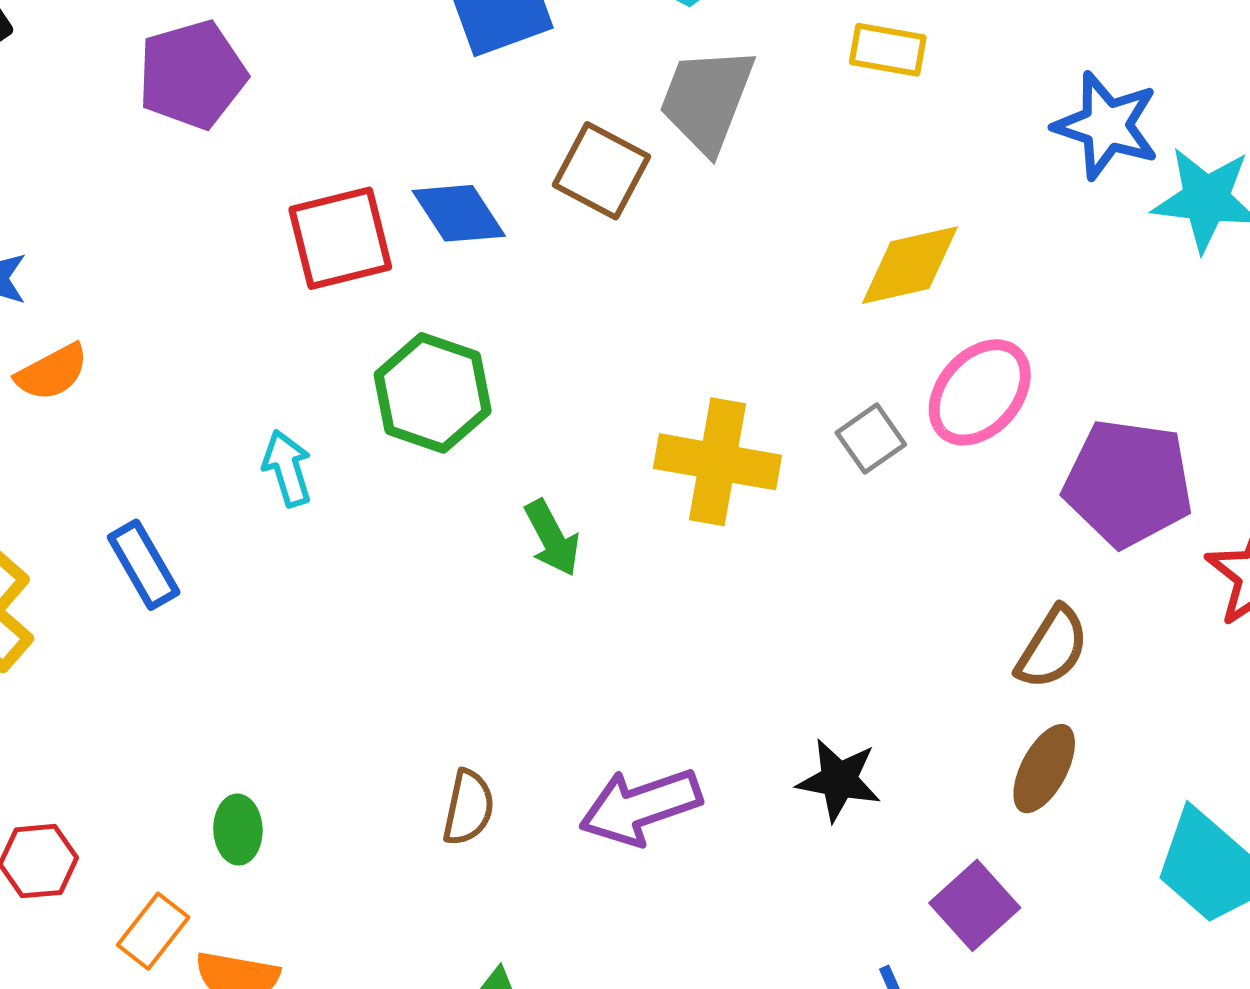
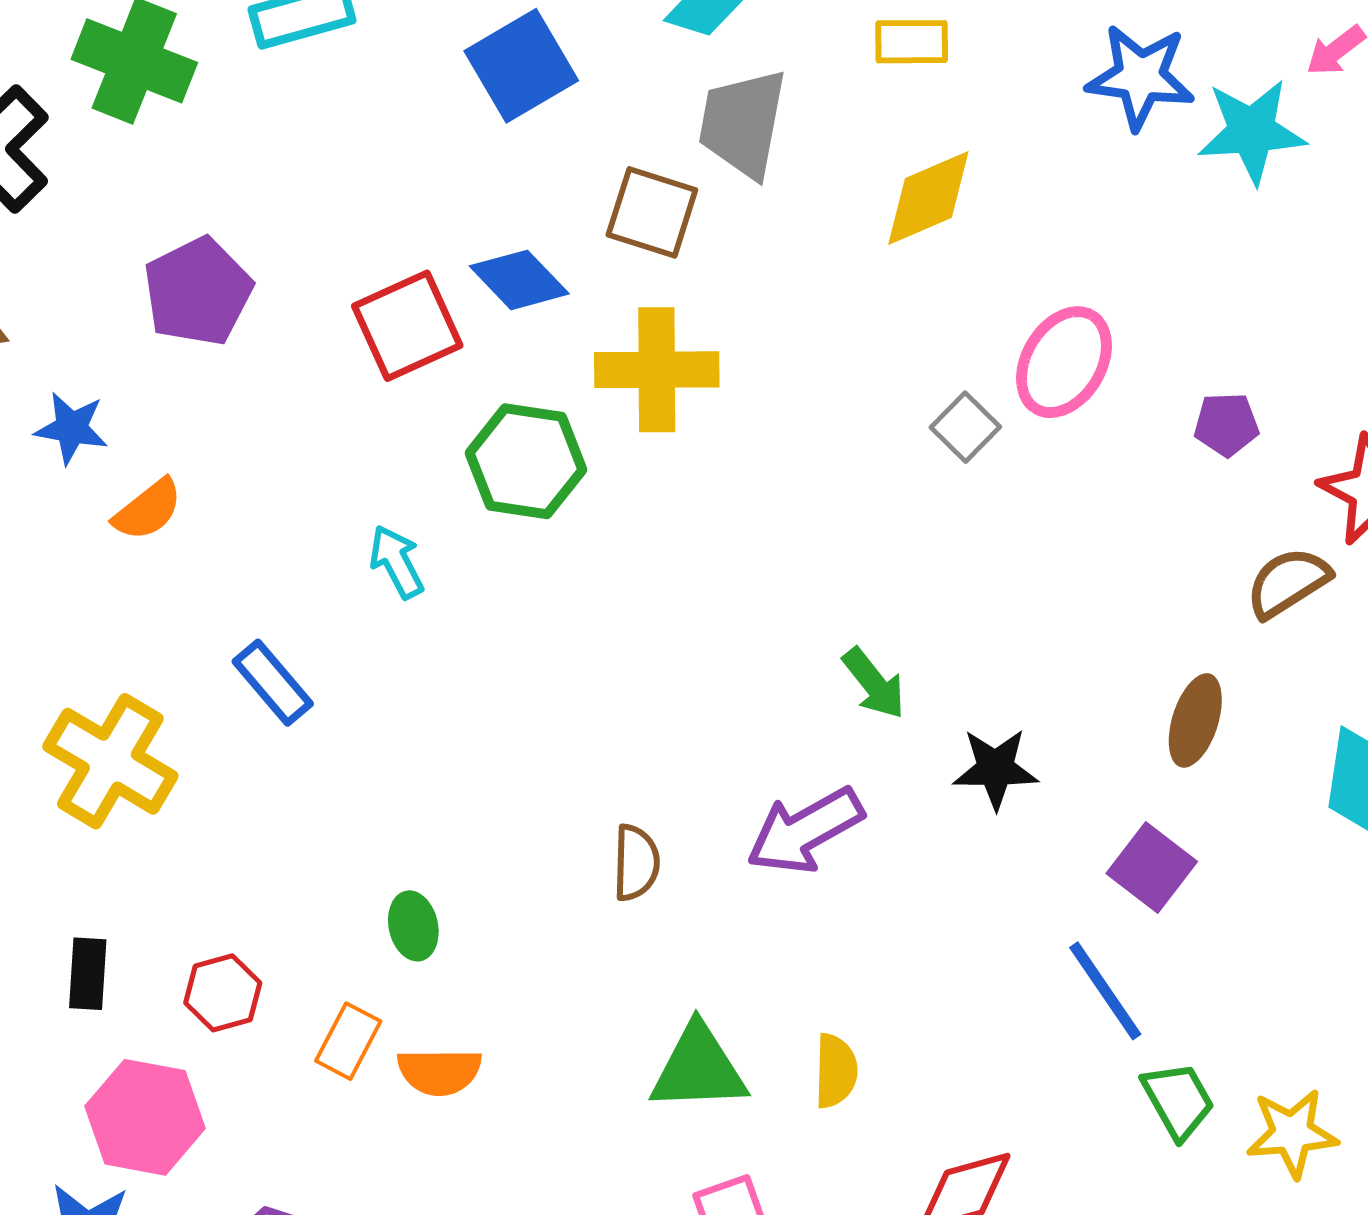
purple pentagon: (192, 75) -> (198, 292), moved
yellow diamond: (910, 265) -> (928, 198), moved
yellow cross: (717, 462) -> (657, 370), moved
purple pentagon: (1128, 483) -> (1226, 424), size x0.5
green arrow: (552, 538) -> (874, 683), moved
brown semicircle: (1052, 648) -> (1288, 582), moved, turned -144

